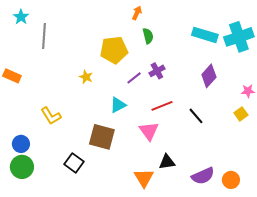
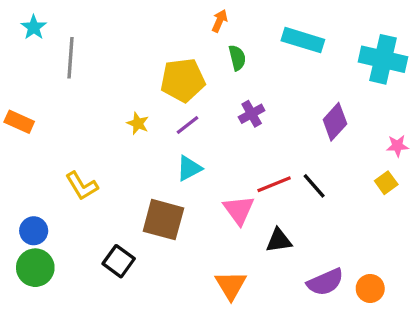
cyan rectangle: (205, 35) -> (303, 40), moved
cyan cross: (239, 37) -> (383, 59), turned 32
purple line: (134, 78) -> (188, 125), moved
red line: (162, 106) -> (274, 184), moved
black triangle: (167, 162) -> (279, 240), moved

